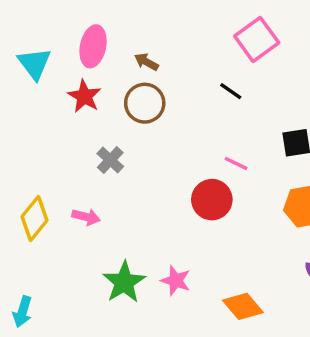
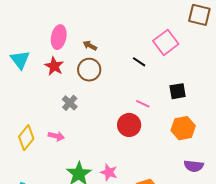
pink square: (257, 39) -> (166, 42), moved
cyan triangle: (34, 64) -> (20, 60), moved

